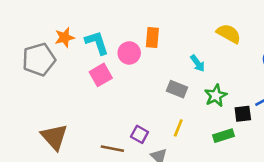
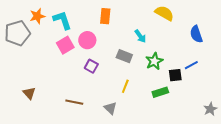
pink circle: (129, 53) -> (87, 40), moved
purple square: (140, 134) -> (91, 66), moved
brown triangle: (54, 137) -> (29, 93), size x0.6

